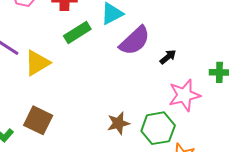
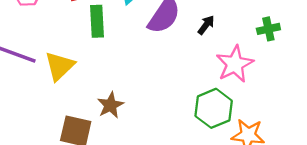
green rectangle: (77, 32) -> (97, 21), turned -48
brown star: (118, 123) -> (110, 105), moved

